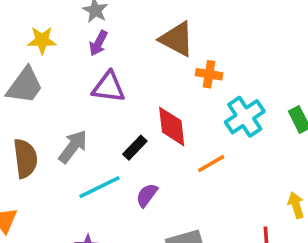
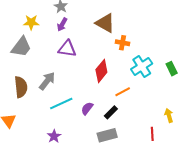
red diamond: (172, 126) -> (101, 71), turned 45
black rectangle: (135, 148) -> (111, 112), moved

